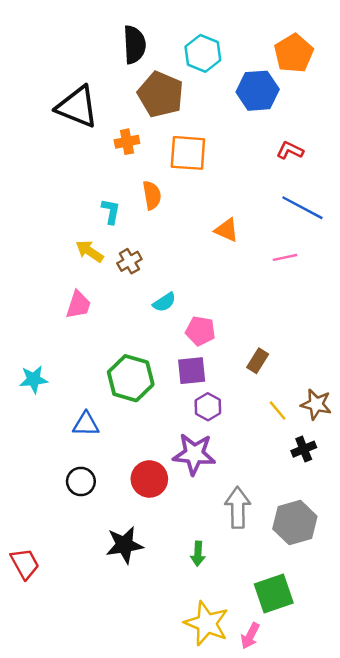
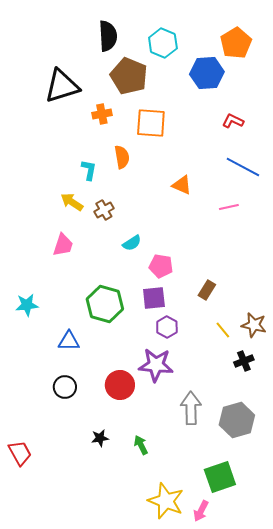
black triangle: (77, 107) -> (62, 86), turned -39
black star: (124, 545) -> (100, 438), size x0.6
green arrow: (198, 554) -> (141, 445), moved, turned 150

